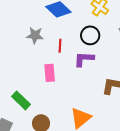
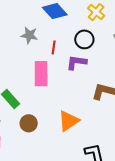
pink rectangle: (50, 73) -> (41, 74), size x1.4

